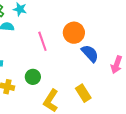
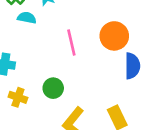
blue semicircle: (90, 53) -> (132, 66), turned 36

